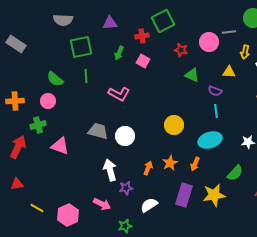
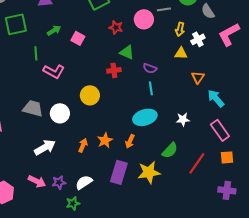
red cross: (142, 36) -> (114, 70), moved
green arrow: (119, 53) -> (54, 30), turned -144
yellow triangle: (229, 72) -> (181, 53), moved
green line: (86, 76) -> (36, 53), moved
yellow circle: (174, 125) -> (90, 95), moved
white arrow: (110, 170) -> (45, 147), turned 75
purple star: (126, 188) -> (59, 182), moved
green star: (125, 226) -> (73, 203), moved

